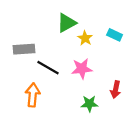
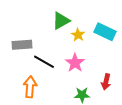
cyan rectangle: (115, 35) -> (105, 32), size x1.5
pink star: (82, 69) -> (75, 63), turned -30

